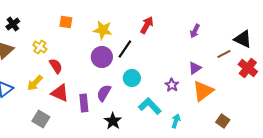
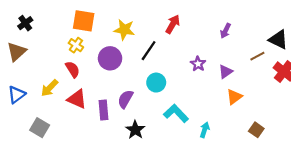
orange square: (66, 22) -> (84, 21), size x1.5
yellow cross: (40, 47) -> (76, 45), moved
purple circle: (102, 57) -> (110, 58), moved
purple star: (172, 85) -> (198, 64), moved
orange triangle: (203, 91) -> (234, 97), size x0.7
gray square: (41, 119) -> (40, 128), moved

